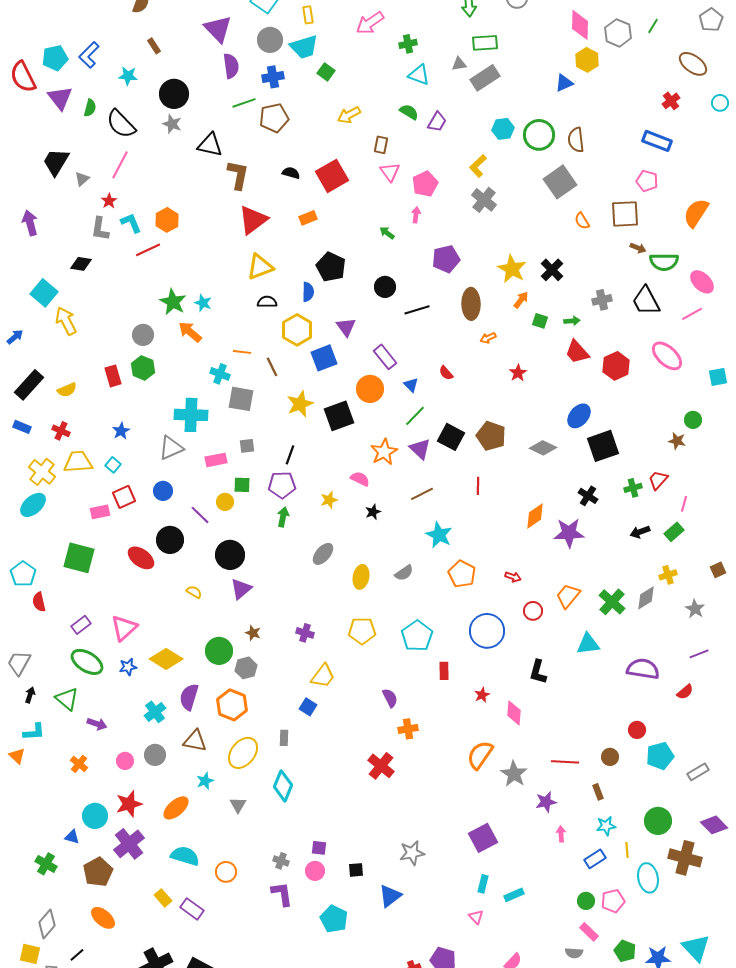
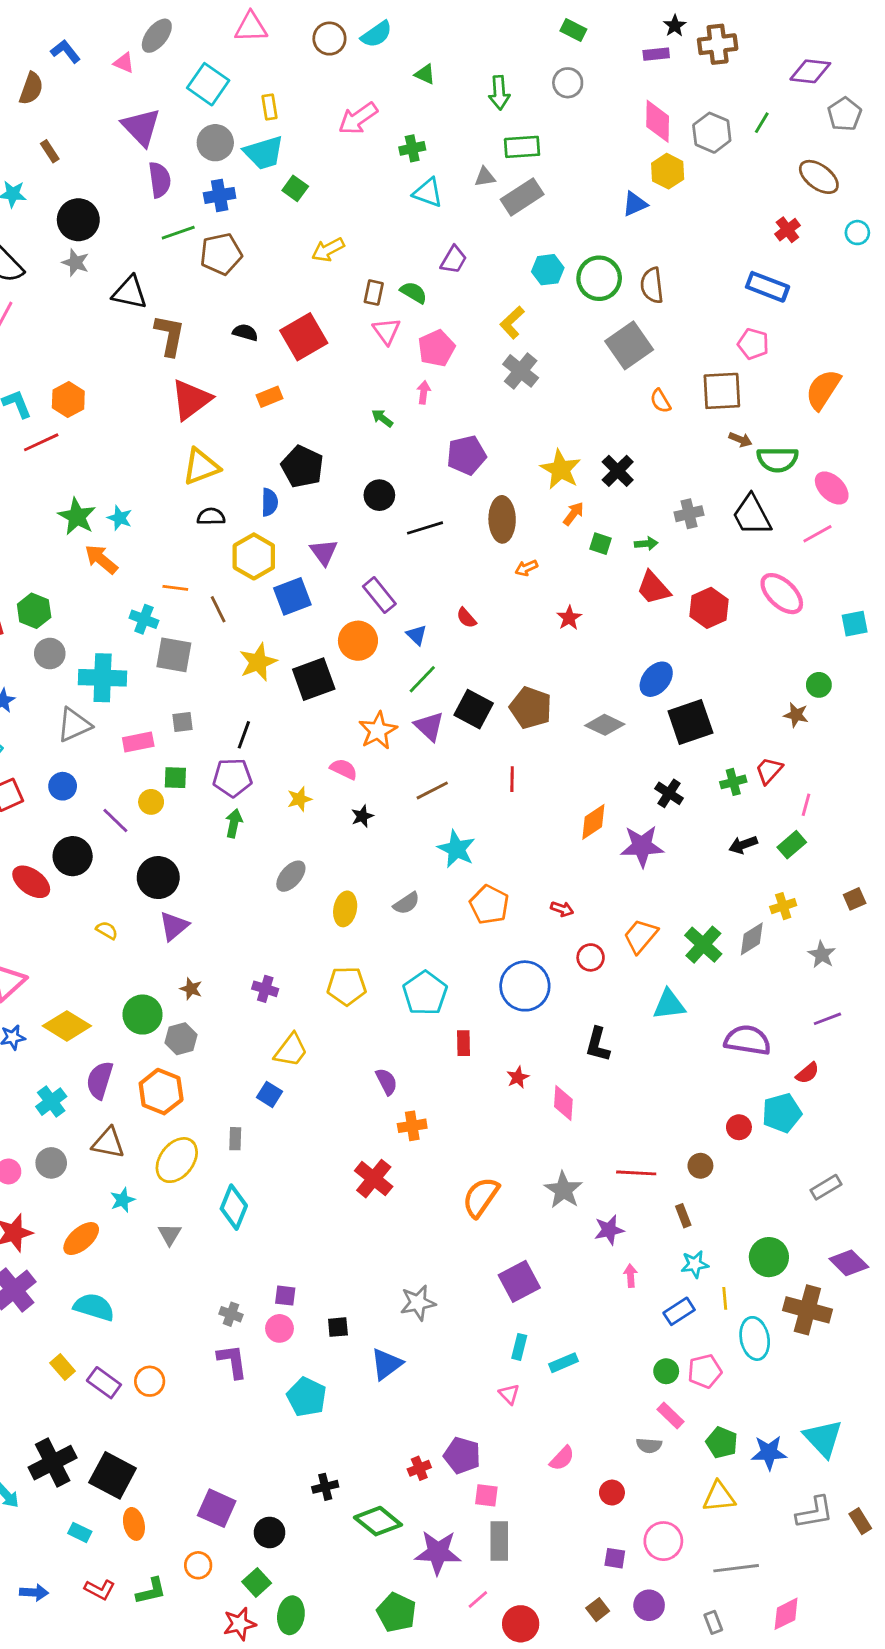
green semicircle: (409, 112) -> (414, 293), moved
gray circle: (143, 335) -> (50, 654), moved
orange semicircle: (480, 755) -> (481, 1197), moved
cyan pentagon: (660, 756) -> (782, 1113), moved
orange circle: (226, 872) -> (150, 1381), moved

